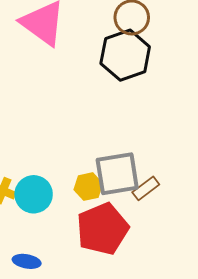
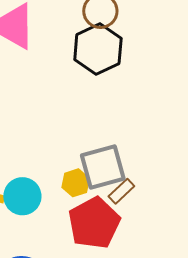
brown rectangle: (146, 188) -> (121, 191), moved

